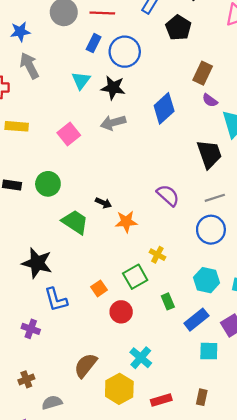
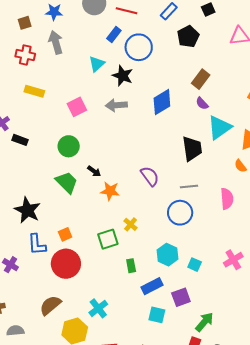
green circle: (48, 184) -> (69, 146), moved
orange square: (99, 288) -> (65, 234), moved
red circle: (121, 312) -> (66, 264), moved, size x1.5

